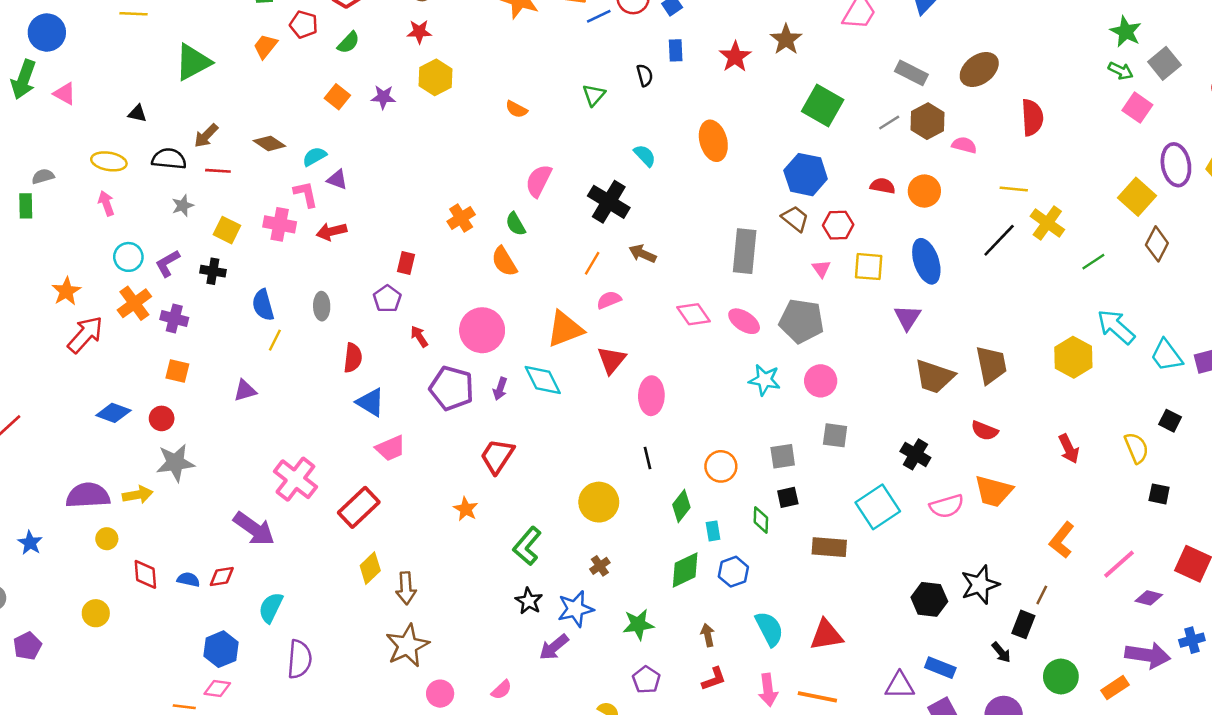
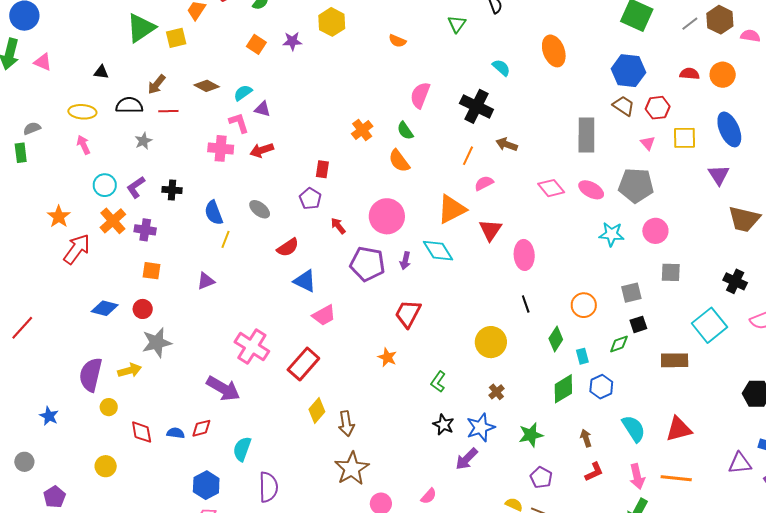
yellow square: (227, 230) -> (176, 38), moved, turned -35
gray ellipse: (322, 306) -> (260, 209), turned -45
red semicircle: (353, 358) -> (288, 247), turned 55
purple semicircle: (88, 495) -> (91, 375), turned -68
green diamond: (761, 520) -> (619, 344), turned 75
green L-shape: (527, 546) -> (438, 382), size x0.7

